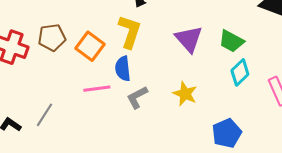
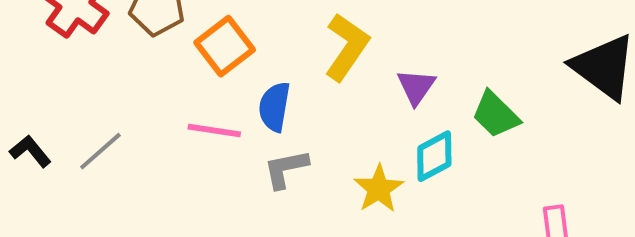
yellow L-shape: (130, 32) -> (347, 47), moved
purple triangle: (189, 39) -> (416, 87), size x0.7
cyan diamond: (240, 72) -> (434, 156), moved

